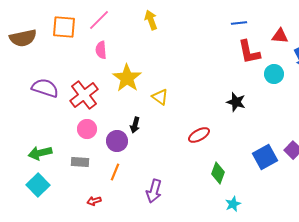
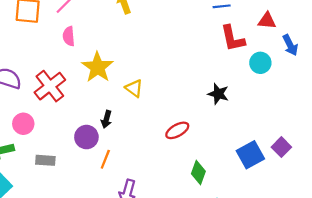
pink circle: (87, 129) -> (23, 124), moved
orange line: (115, 172) -> (105, 159), moved

